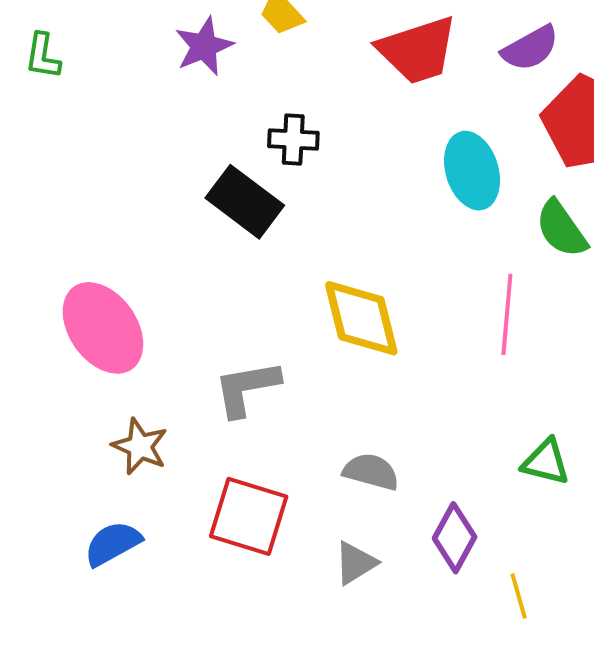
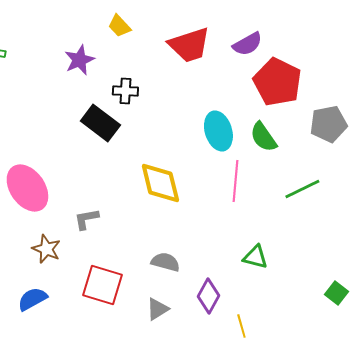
purple star: (204, 46) -> (79, 60), moved
cyan ellipse: (472, 171) -> (218, 131), moved
gray L-shape: (247, 388) -> (86, 219), moved, size x0.7

